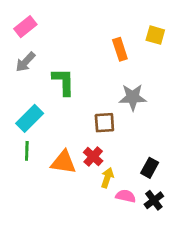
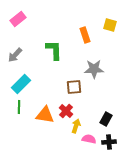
gray arrow: (25, 62) -> (15, 55), moved
green L-shape: (63, 82) -> (54, 50), moved
black cross: (154, 200) -> (109, 142), turned 32

